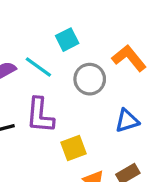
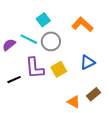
gray circle: (90, 79) -> (51, 41), moved
yellow square: (74, 148) -> (59, 69), moved

